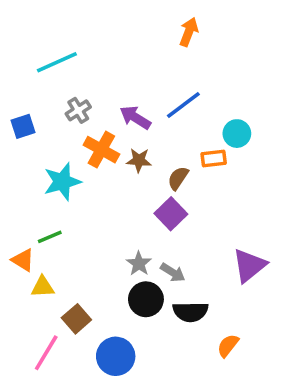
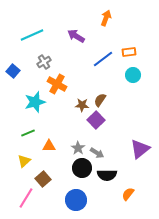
purple arrow: (135, 117) -> (76, 36), moved
blue square: (23, 126) -> (13, 71), turned -32
orange rectangle: (214, 158) -> (129, 52), moved
brown star: (139, 160) -> (82, 105), moved
orange triangle: (23, 260) -> (49, 146), moved, turned -32
yellow triangle: (43, 287) -> (24, 161), turned -40
blue circle: (116, 356) -> (76, 200), moved

